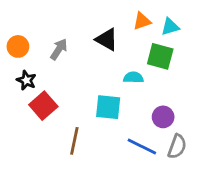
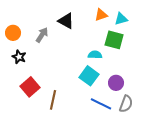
black triangle: (107, 39) -> (66, 21), moved
red square: (43, 106) -> (30, 87), moved
cyan square: (108, 107) -> (89, 76), moved, turned 30

